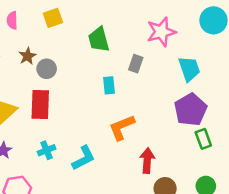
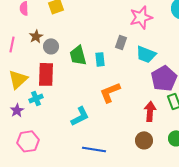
green trapezoid: (99, 39) -> (78, 55), moved
cyan trapezoid: (189, 69) -> (146, 54), moved, turned 130
cyan cross: (47, 150) -> (36, 98), moved
red arrow: (147, 161) -> (150, 111), moved

